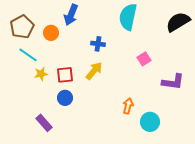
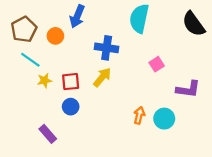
black semicircle: (178, 22) -> (194, 24), turned -95
blue cross: (98, 44) -> (107, 48), size x1.5
cyan circle: (150, 122) -> (164, 119), moved

